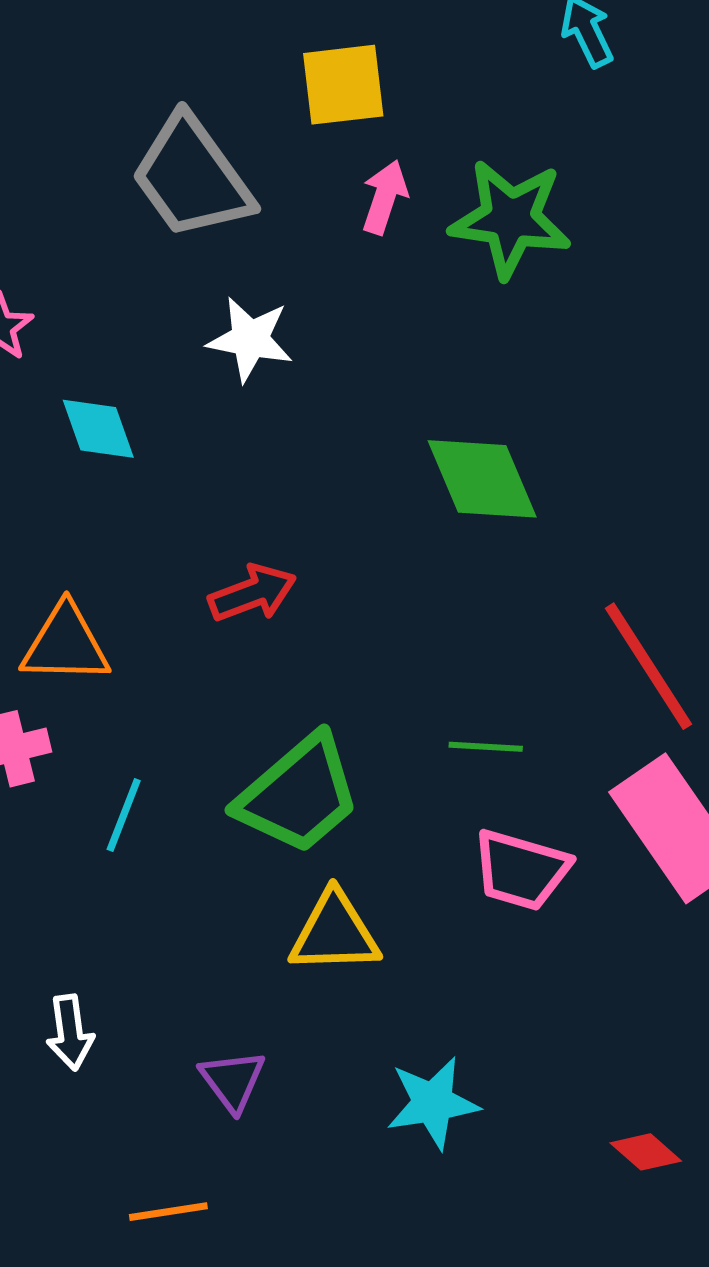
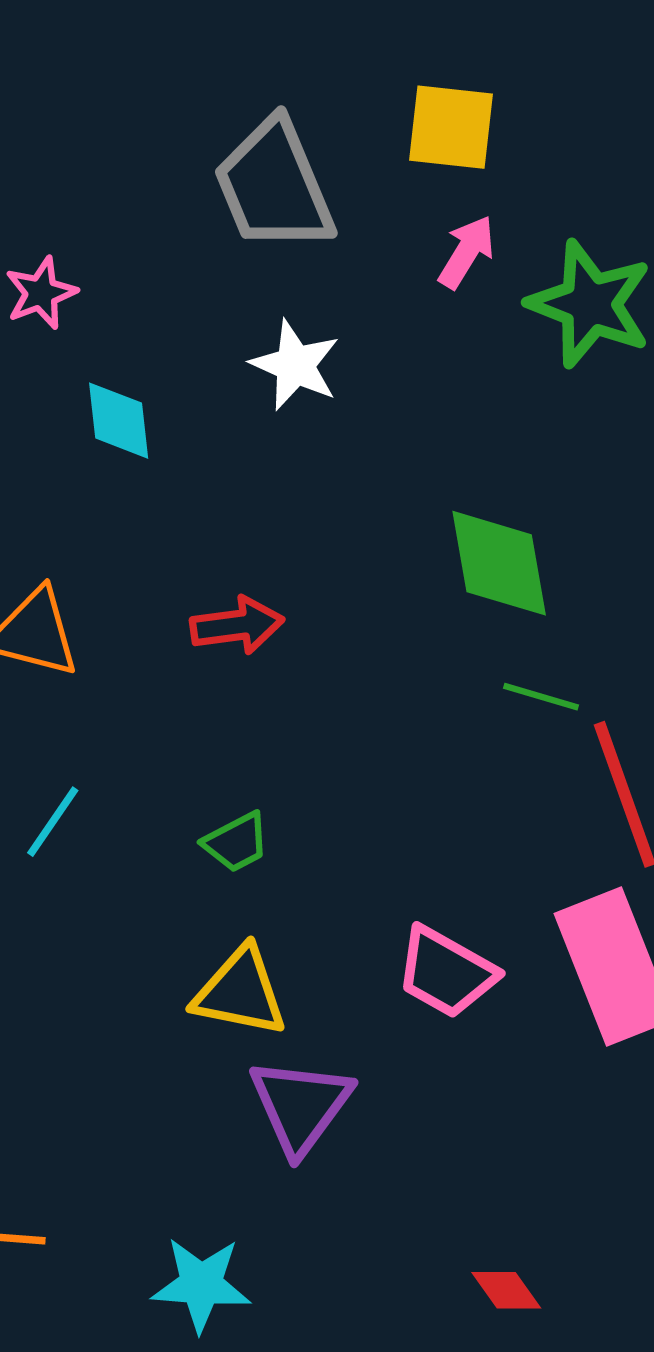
green line: (486, 747) -> (541, 697), moved
green trapezoid: (299, 795) -> (236, 842), size x0.5
purple triangle: (233, 1081) -> (301, 1106), moved, size x1.5
cyan star: (433, 1103) -> (201, 1284), moved

